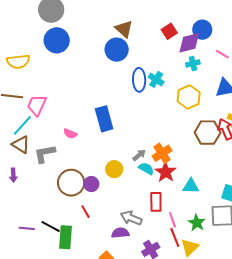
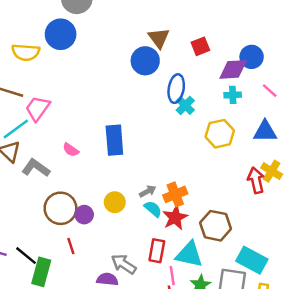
red square: (169, 31) -> (200, 46), moved
blue circle: (57, 40) -> (61, 34), moved
blue ellipse: (139, 80) -> (176, 89), moved
brown hexagon: (208, 133) -> (216, 226), moved
gray L-shape: (45, 154) -> (36, 168), turned 35
cyan triangle: (191, 186) -> (189, 254), moved, size x1.4

